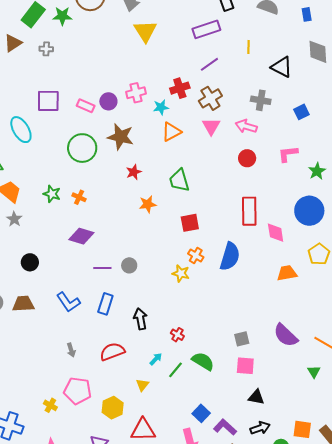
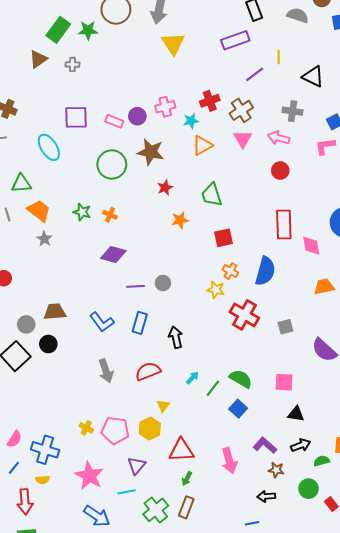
purple line: (209, 64) -> (255, 74), moved
pink L-shape: (288, 154) -> (325, 146), moved
black circle: (30, 262) -> (48, 344), moved
brown trapezoid: (23, 304) -> (55, 312), moved
red cross: (177, 335) -> (244, 315), moved, size x2.0
gray square: (242, 339) -> (285, 327), moved
gray arrow: (71, 350) -> (106, 371), size x1.6
yellow triangle: (142, 385) -> (163, 406), moved
pink pentagon: (78, 391) -> (115, 430), moved
blue square: (201, 413) -> (238, 409), moved

